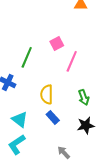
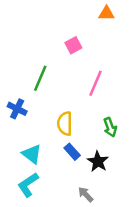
pink square: (57, 43) -> (73, 45), moved
black star: (86, 125) -> (98, 161), moved, turned -30

